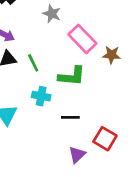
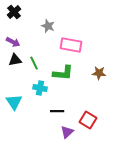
pink rectangle: (82, 39) -> (71, 45), turned -35
brown star: (112, 55) -> (99, 73), moved
black line: (70, 117) -> (57, 111), moved

